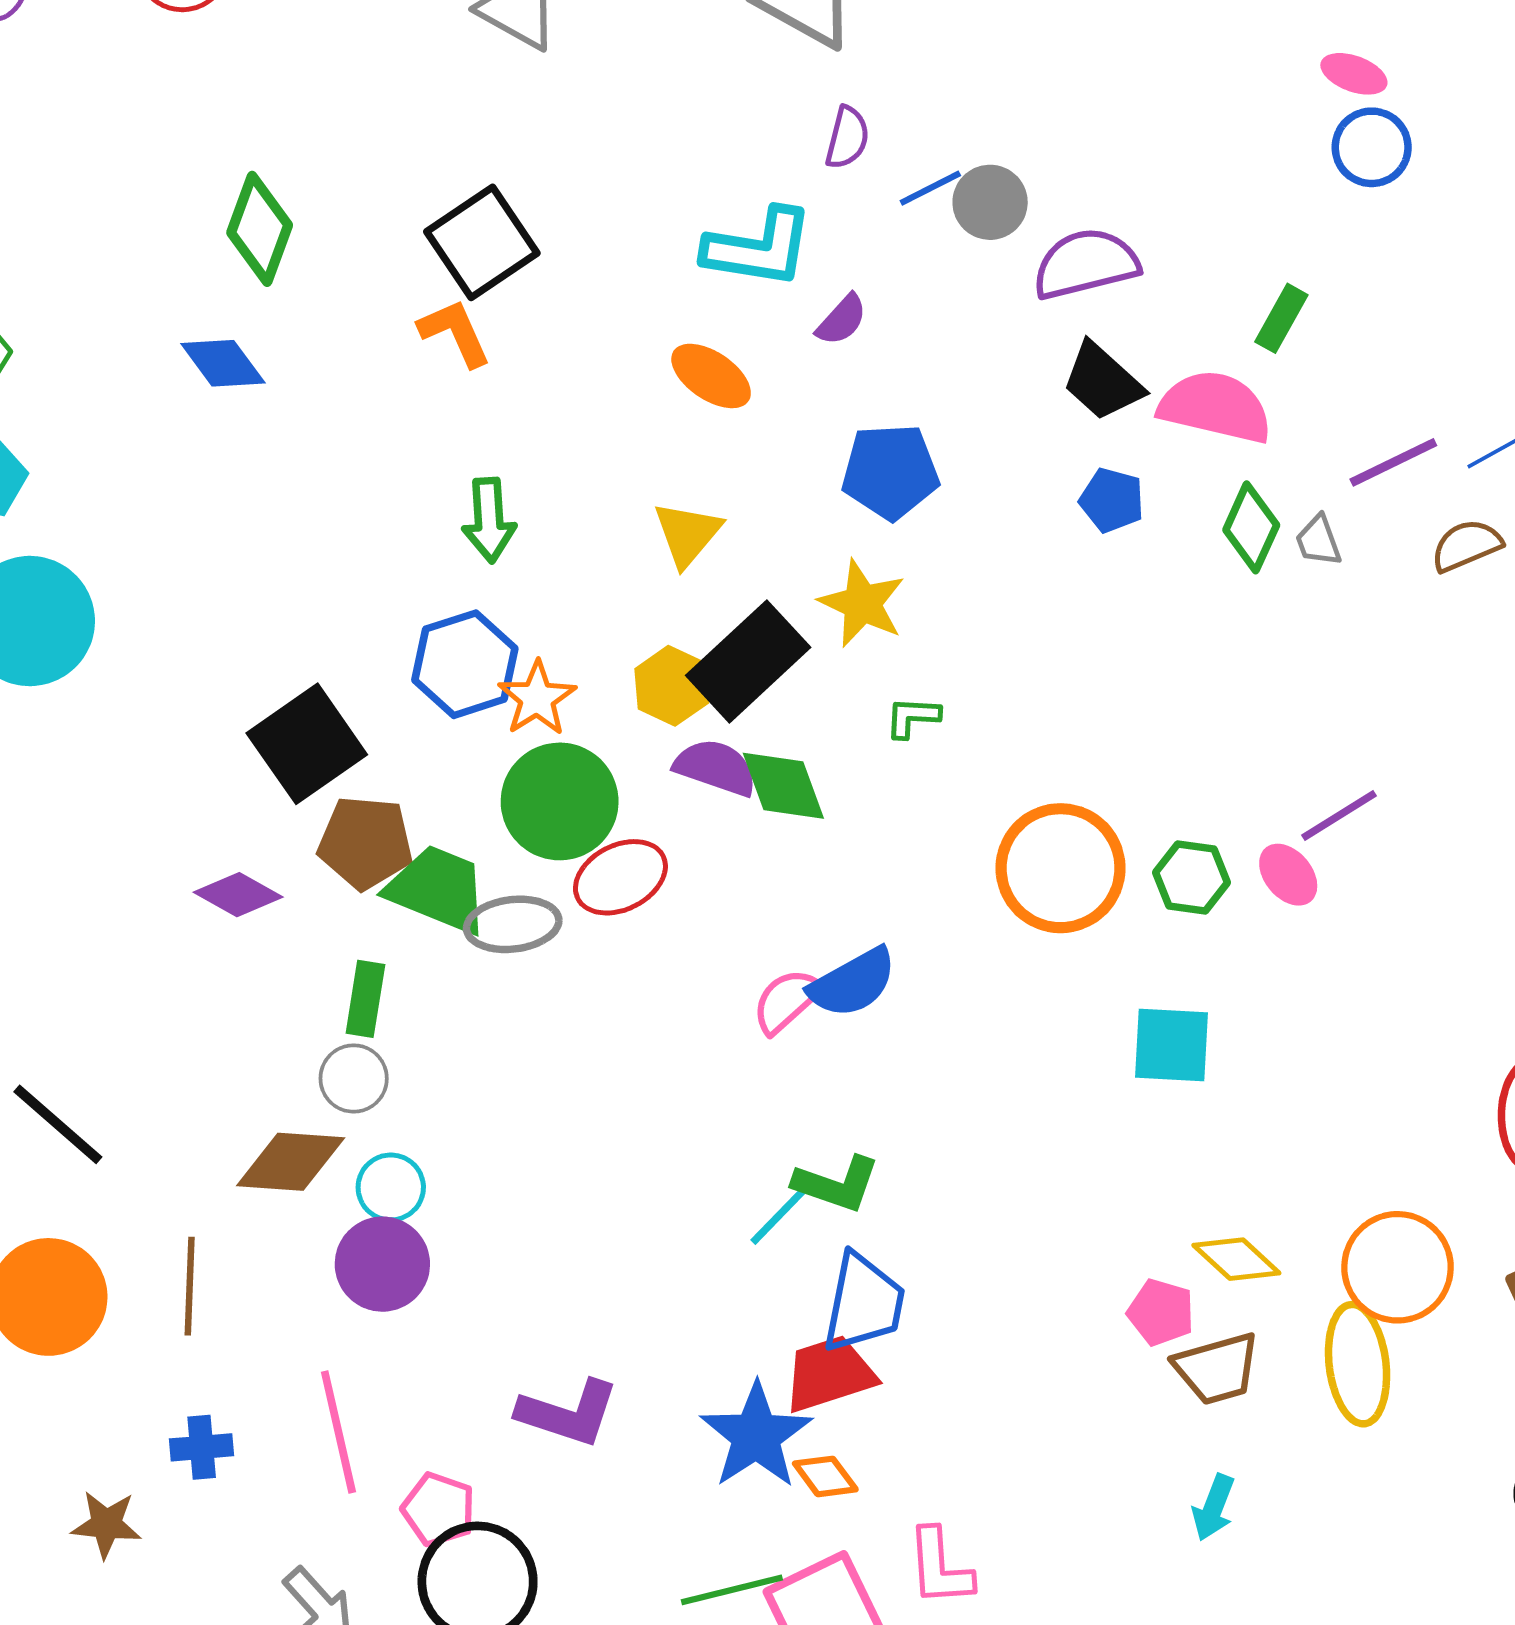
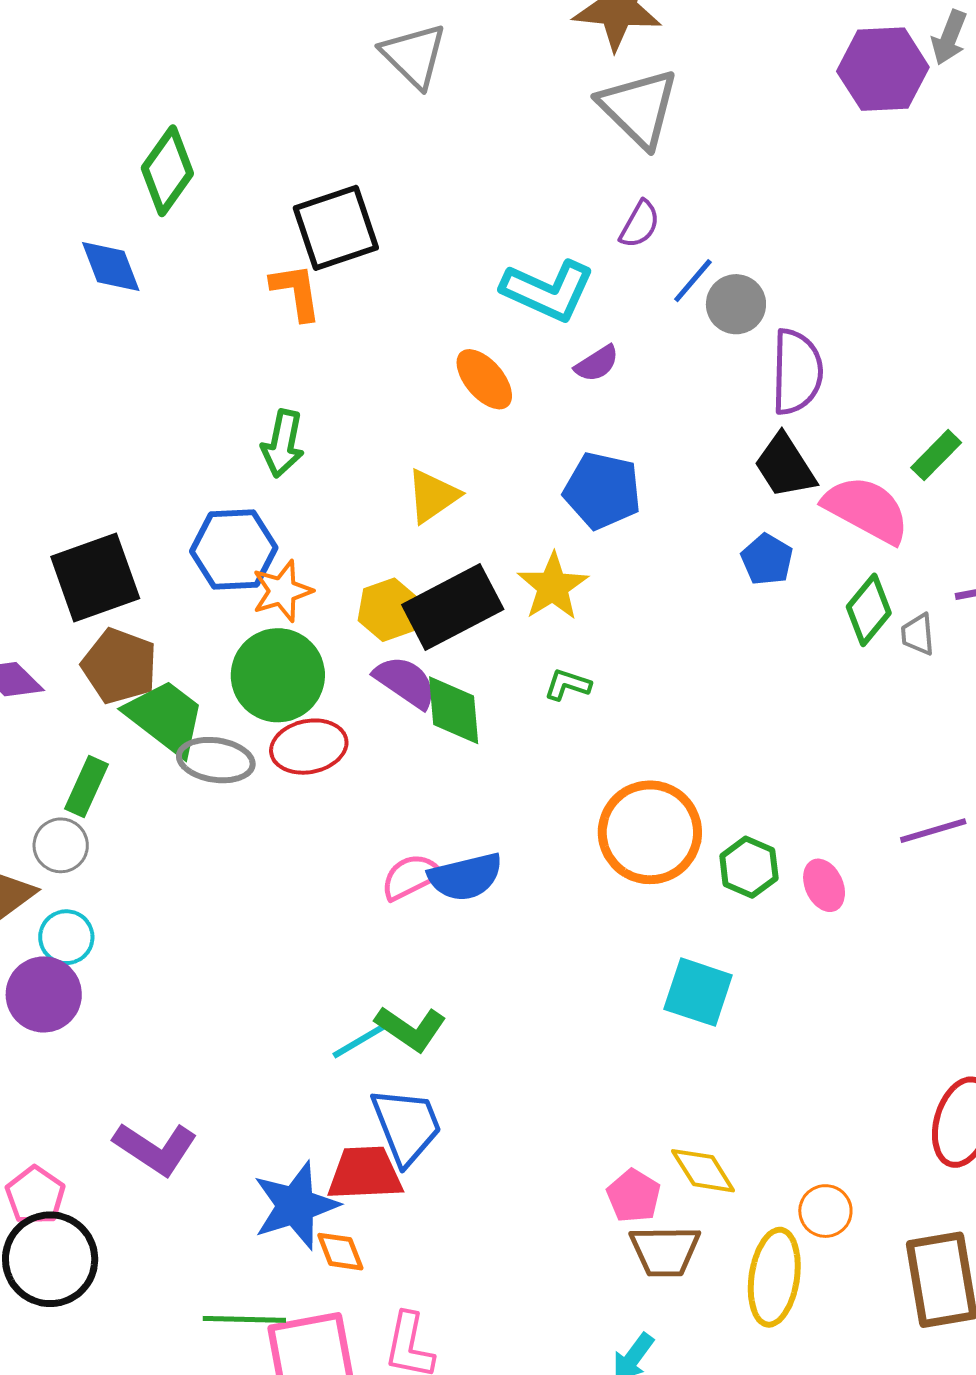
blue line: (930, 188) -> (693, 281), turned -38
purple semicircle: (1086, 264) -> (797, 372), turned 90
purple line: (1339, 816) -> (933, 831), moved
orange circle: (1397, 1267) -> (825, 1211), size x0.6
blue trapezoid: (864, 1303) -> (406, 1126), turned -48

